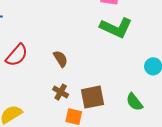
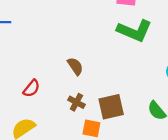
red semicircle: (17, 55) -> (32, 88), moved, size x0.7

